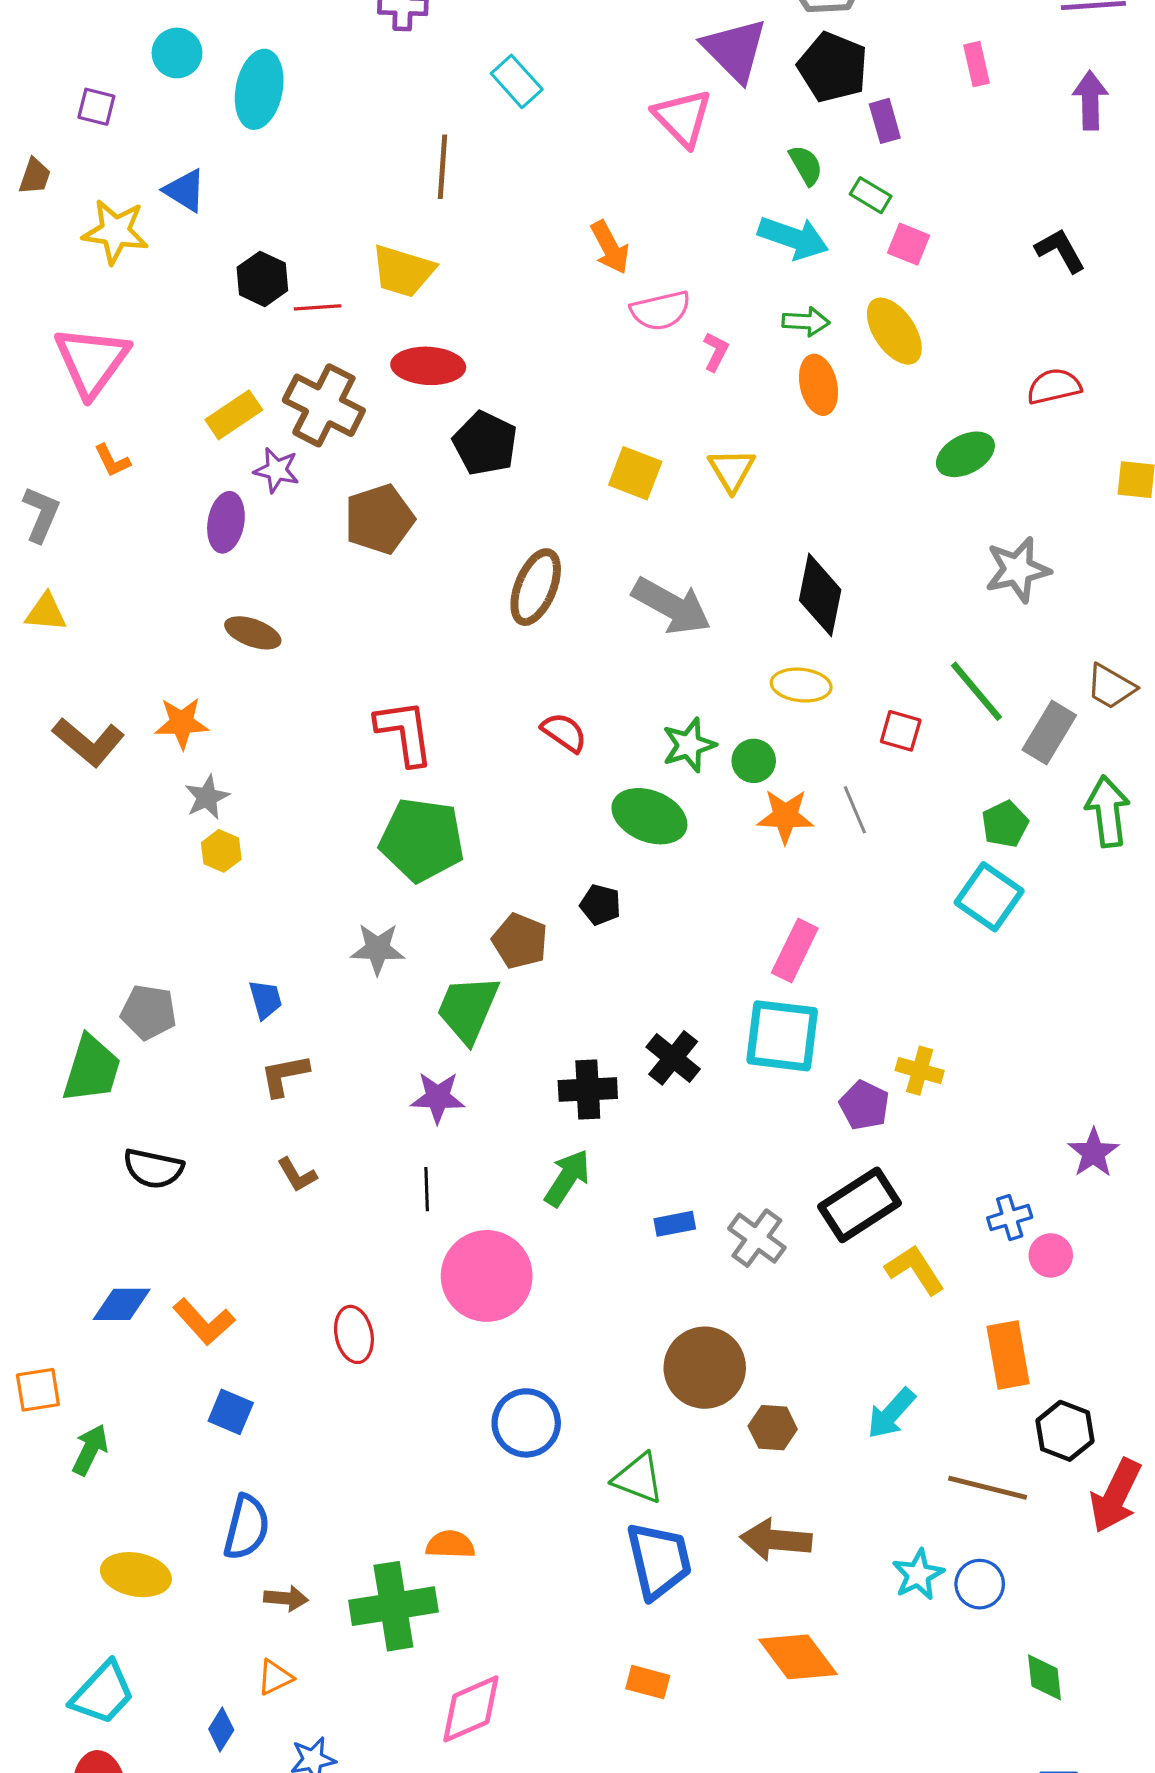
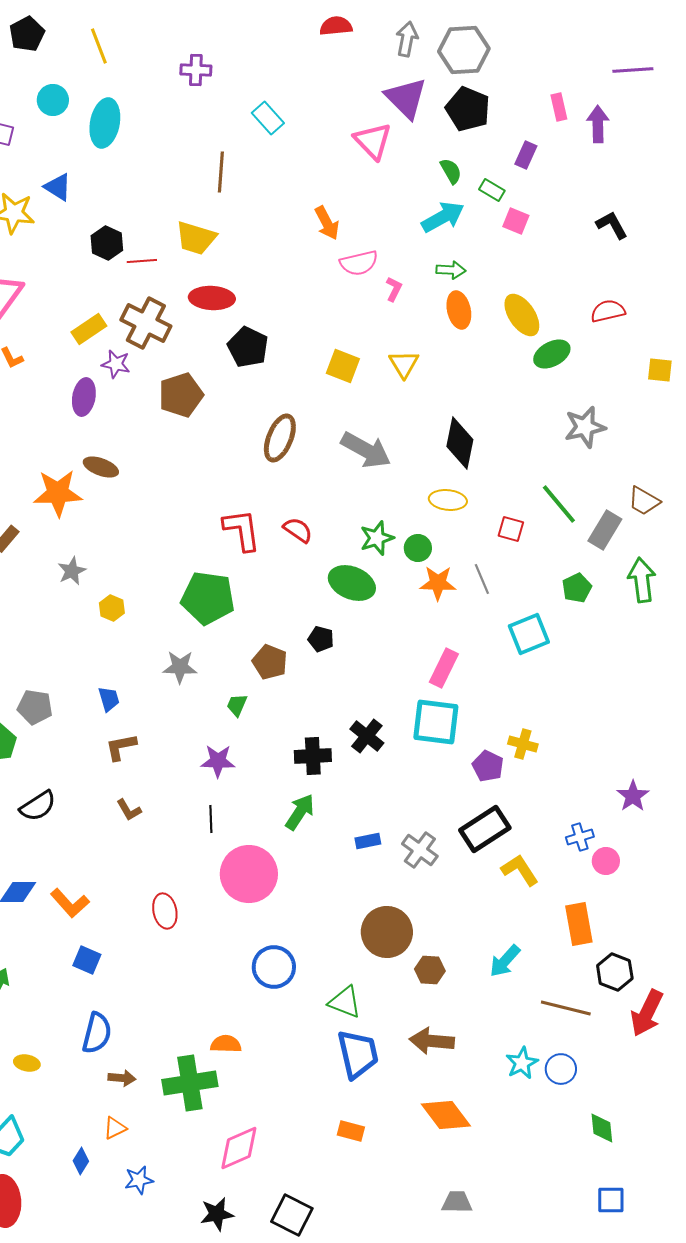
purple arrow: (1090, 100) -> (598, 124), moved
purple rectangle: (885, 121) -> (526, 155), moved, turned 40
cyan arrow: (793, 238) -> (443, 217), turned -48
yellow ellipse: (894, 331) -> (522, 315), moved
orange star: (182, 723) -> (58, 493), moved, size x1.4
red L-shape: (405, 732) -> (242, 530), moved
yellow hexagon: (221, 851) -> (112, 608), moved
cyan square: (989, 897) -> (529, 634), moved, turned 33
green trapezoid: (468, 1009) -> (237, 705), size x0.5
black semicircle: (153, 1169) -> (38, 806), turned -45
yellow ellipse: (136, 1575) -> (27, 1063), size x0.6

